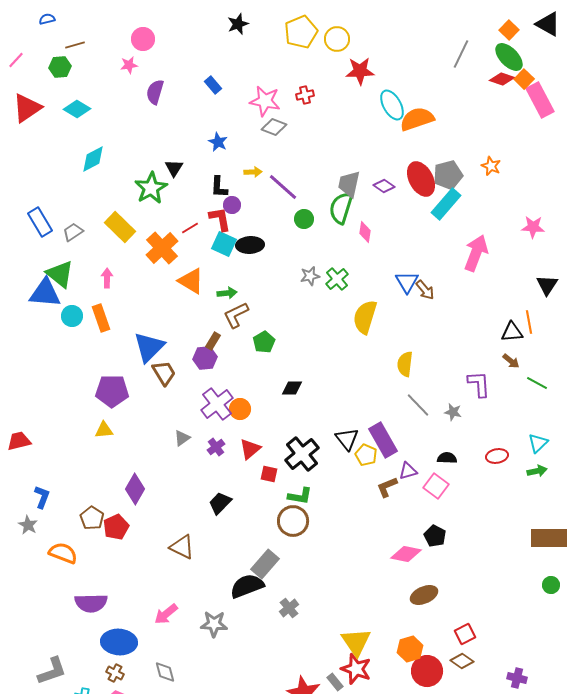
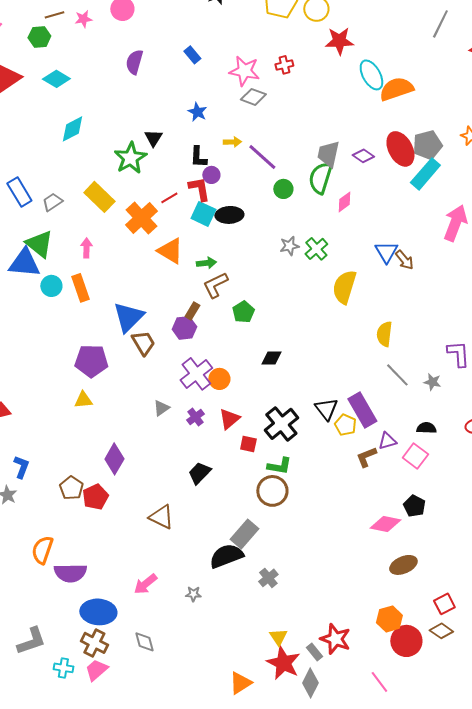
pink star: (129, 65) -> (83, 19), moved
pink diamond: (365, 232) -> (344, 202), turned 45
orange semicircle: (63, 553) -> (42, 550), moved, turned -92
gray star: (214, 624) -> (193, 594), size x0.6
yellow triangle: (356, 642) -> (278, 637), moved, size x0.6
brown cross: (115, 673) -> (94, 643), size x1.5

